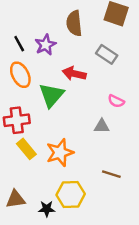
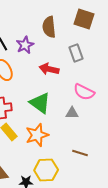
gray rectangle: (107, 54) -> (76, 53), turned 36
green triangle: (51, 95) -> (40, 103), moved, turned -35
pink semicircle: (116, 101) -> (84, 92), size x1.5

